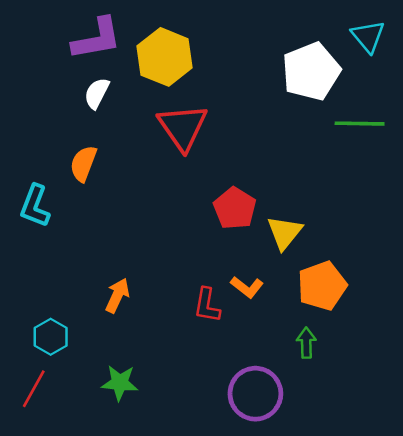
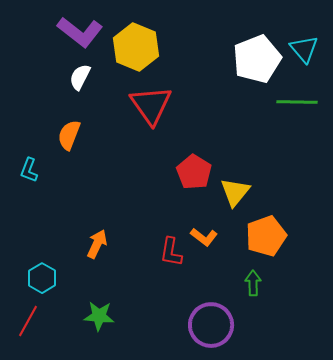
cyan triangle: (368, 36) -> (304, 49), moved
purple L-shape: (97, 39) -> (80, 32), turned 48
cyan L-shape: (35, 206) -> (29, 170), size x0.7

